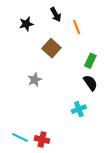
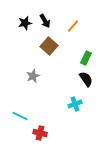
black arrow: (56, 14) -> (45, 21), moved
orange line: (77, 27) -> (73, 26), turned 64
cyan line: (20, 137) -> (20, 116), moved

